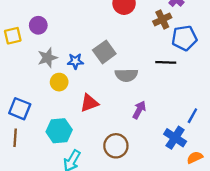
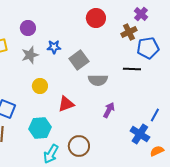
purple circle: (38, 25) -> (28, 28), moved
gray star: (48, 58) -> (30, 55), moved
blue star: (75, 61) -> (54, 47), moved
brown circle: (116, 146) -> (79, 146), moved

